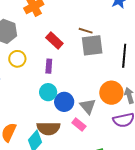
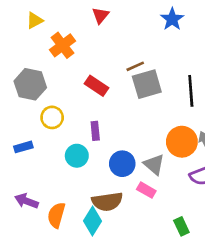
brown line: (86, 31) -> (135, 66), turned -32
purple rectangle: (49, 66) -> (95, 131), moved
cyan circle: (48, 92) -> (77, 156), moved

